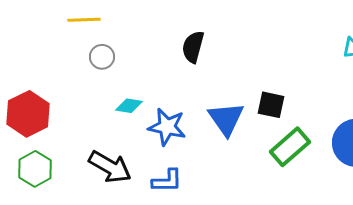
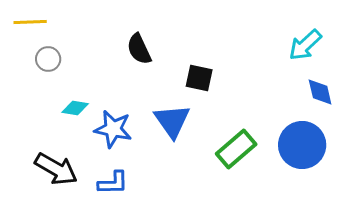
black semicircle: (193, 47) -> (139, 49), turned -40
black square: (271, 105) -> (199, 78), moved

